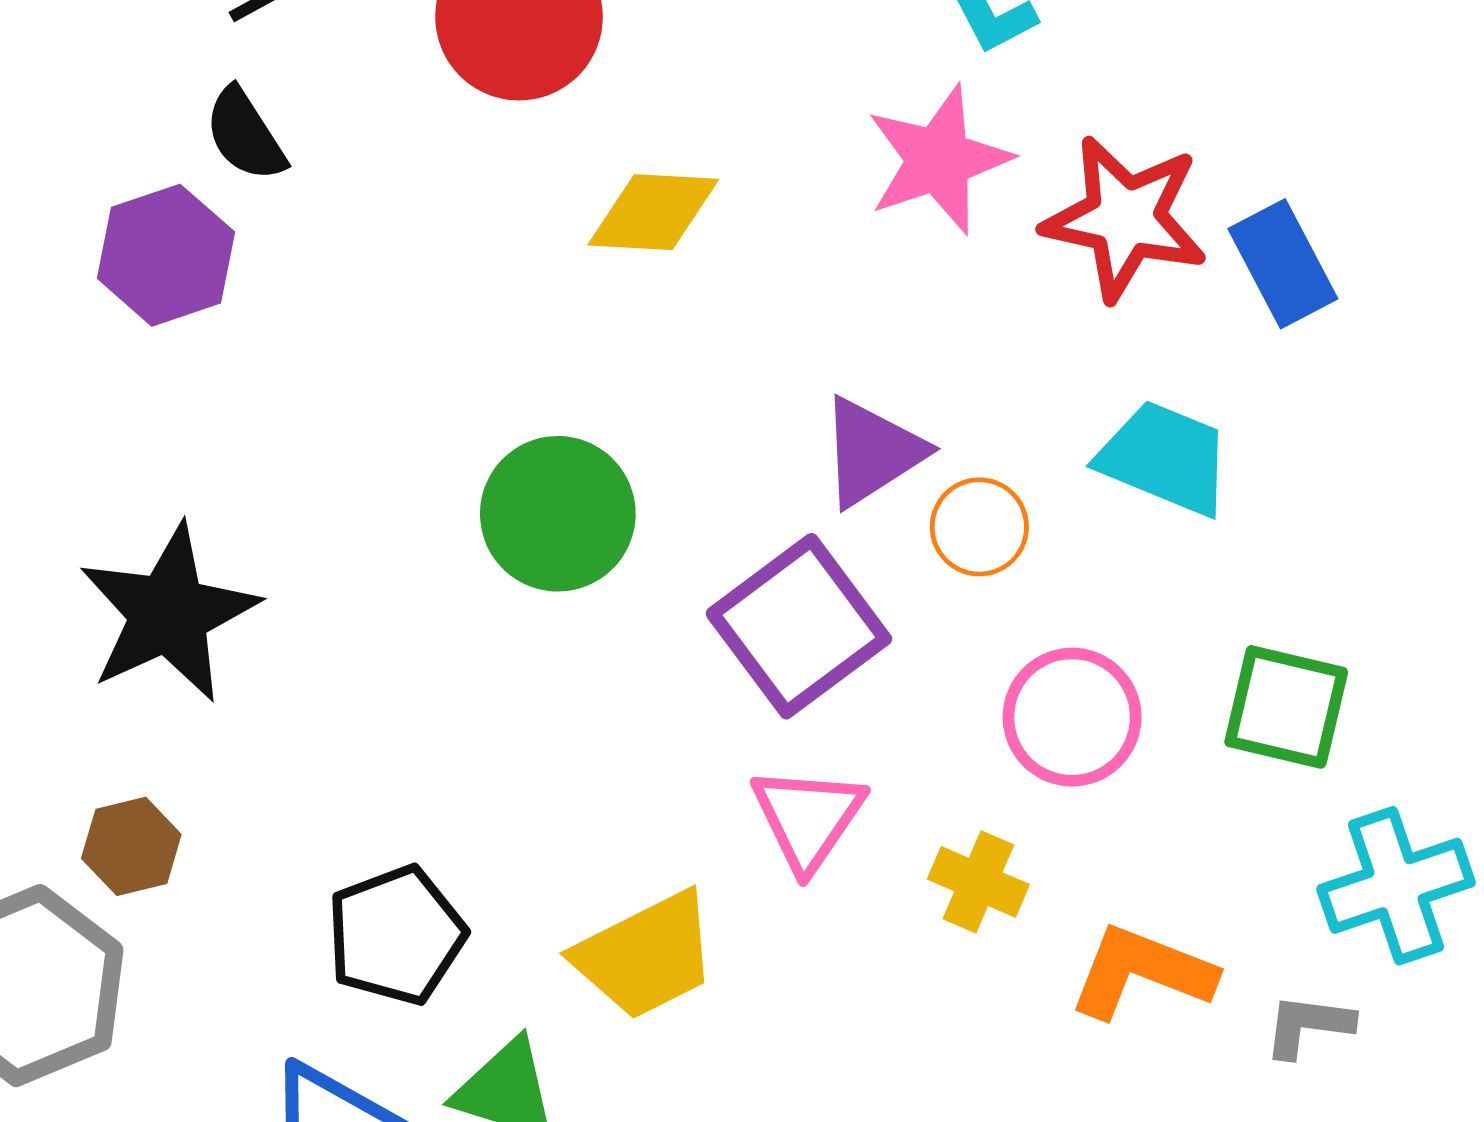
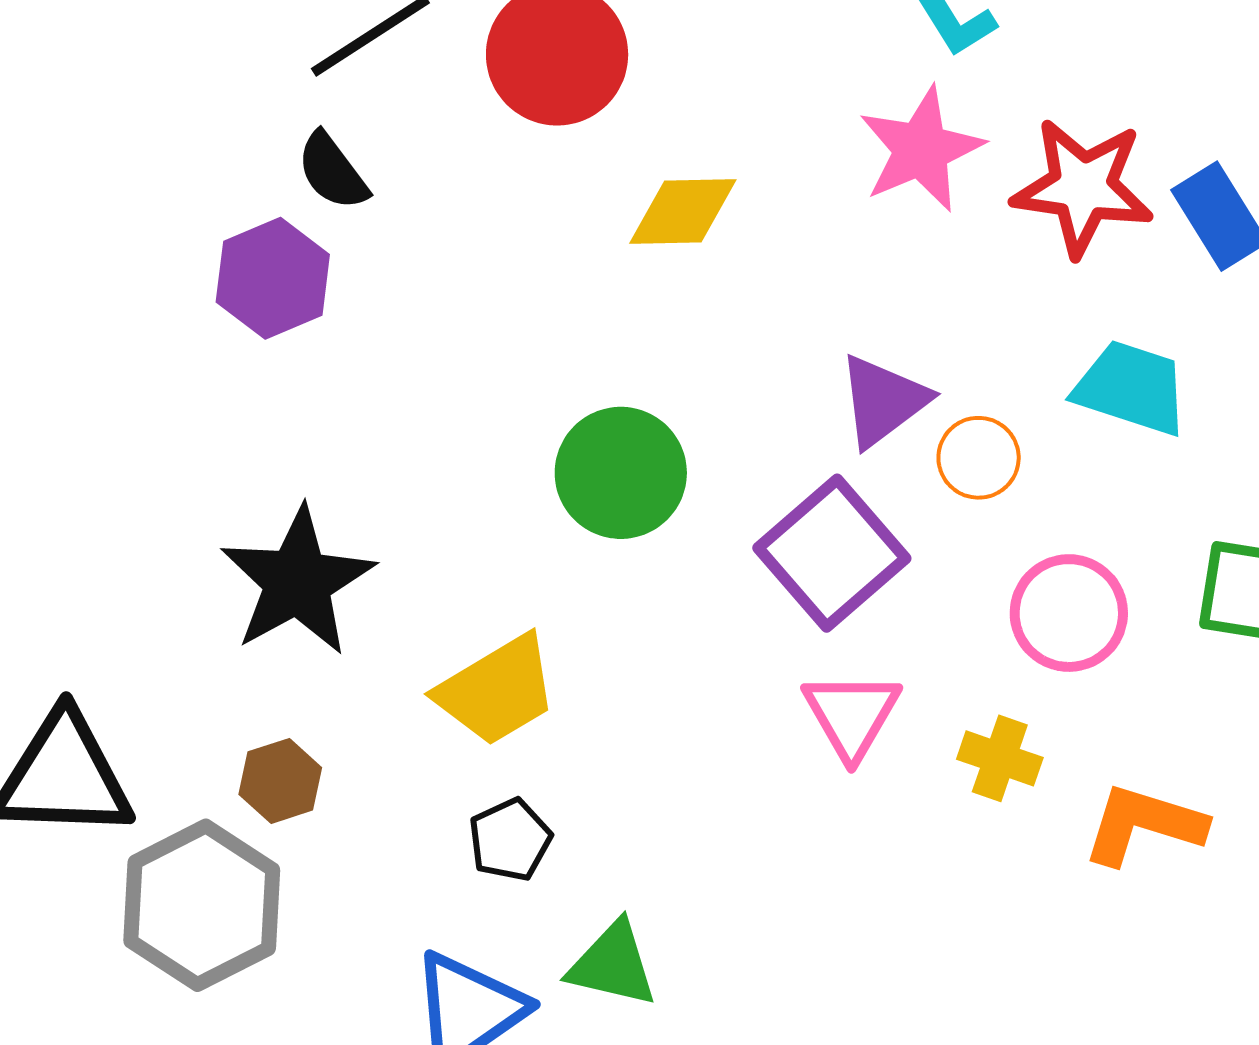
black pentagon: (396, 935) -> (510, 840), size x0.7
yellow trapezoid: (646, 955) -> (497, 690), moved

